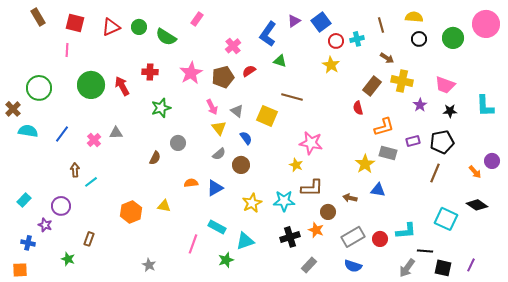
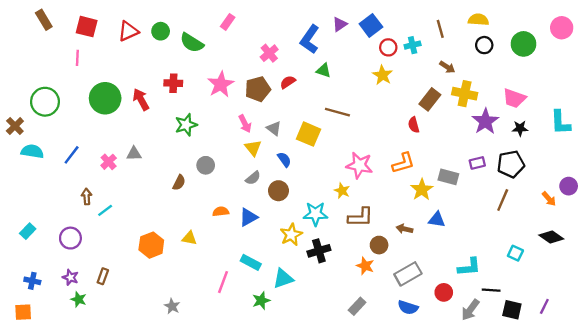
pink circle: (486, 24) -> (562, 28), size x0.7
purple star: (420, 105) -> (485, 121), size x1.6
orange L-shape: (384, 127) -> (403, 163), moved
cyan star: (284, 201) -> (315, 214), moved
cyan square: (446, 219) -> (515, 253), size x0.6
purple star: (45, 225) -> (70, 277), moved
black cross: (290, 237) -> (319, 251), moved
red circle: (380, 239) -> (444, 292), moved

